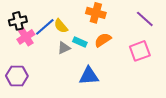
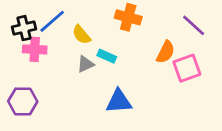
blue line: (45, 27) -> (52, 21), moved
pink cross: (26, 37) -> (35, 49), turned 36
orange semicircle: (103, 40) -> (166, 52), moved, turned 150

